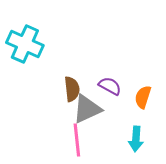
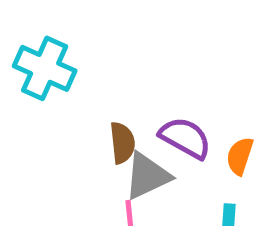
purple semicircle: (110, 86) -> (185, 138), size x1.4

